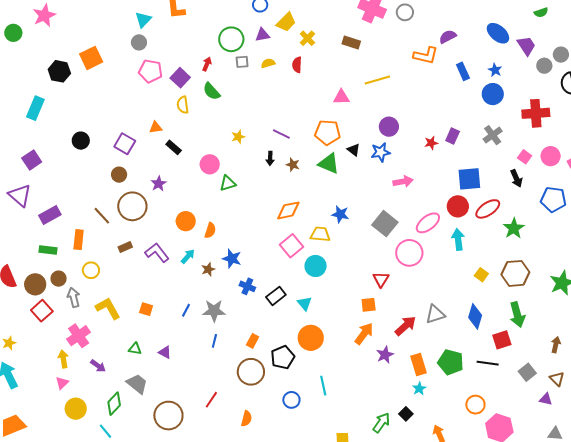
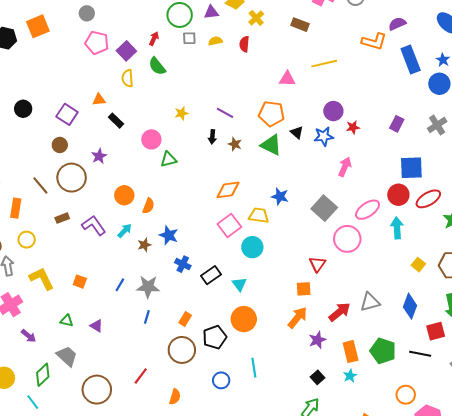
blue rectangle: (463, 71) -> (411, 59), size x1.5
red star: (431, 143) -> (353, 127), moved
pink arrow: (403, 181) -> (345, 167), turned -60
black square: (406, 414) -> (318, 377), moved

